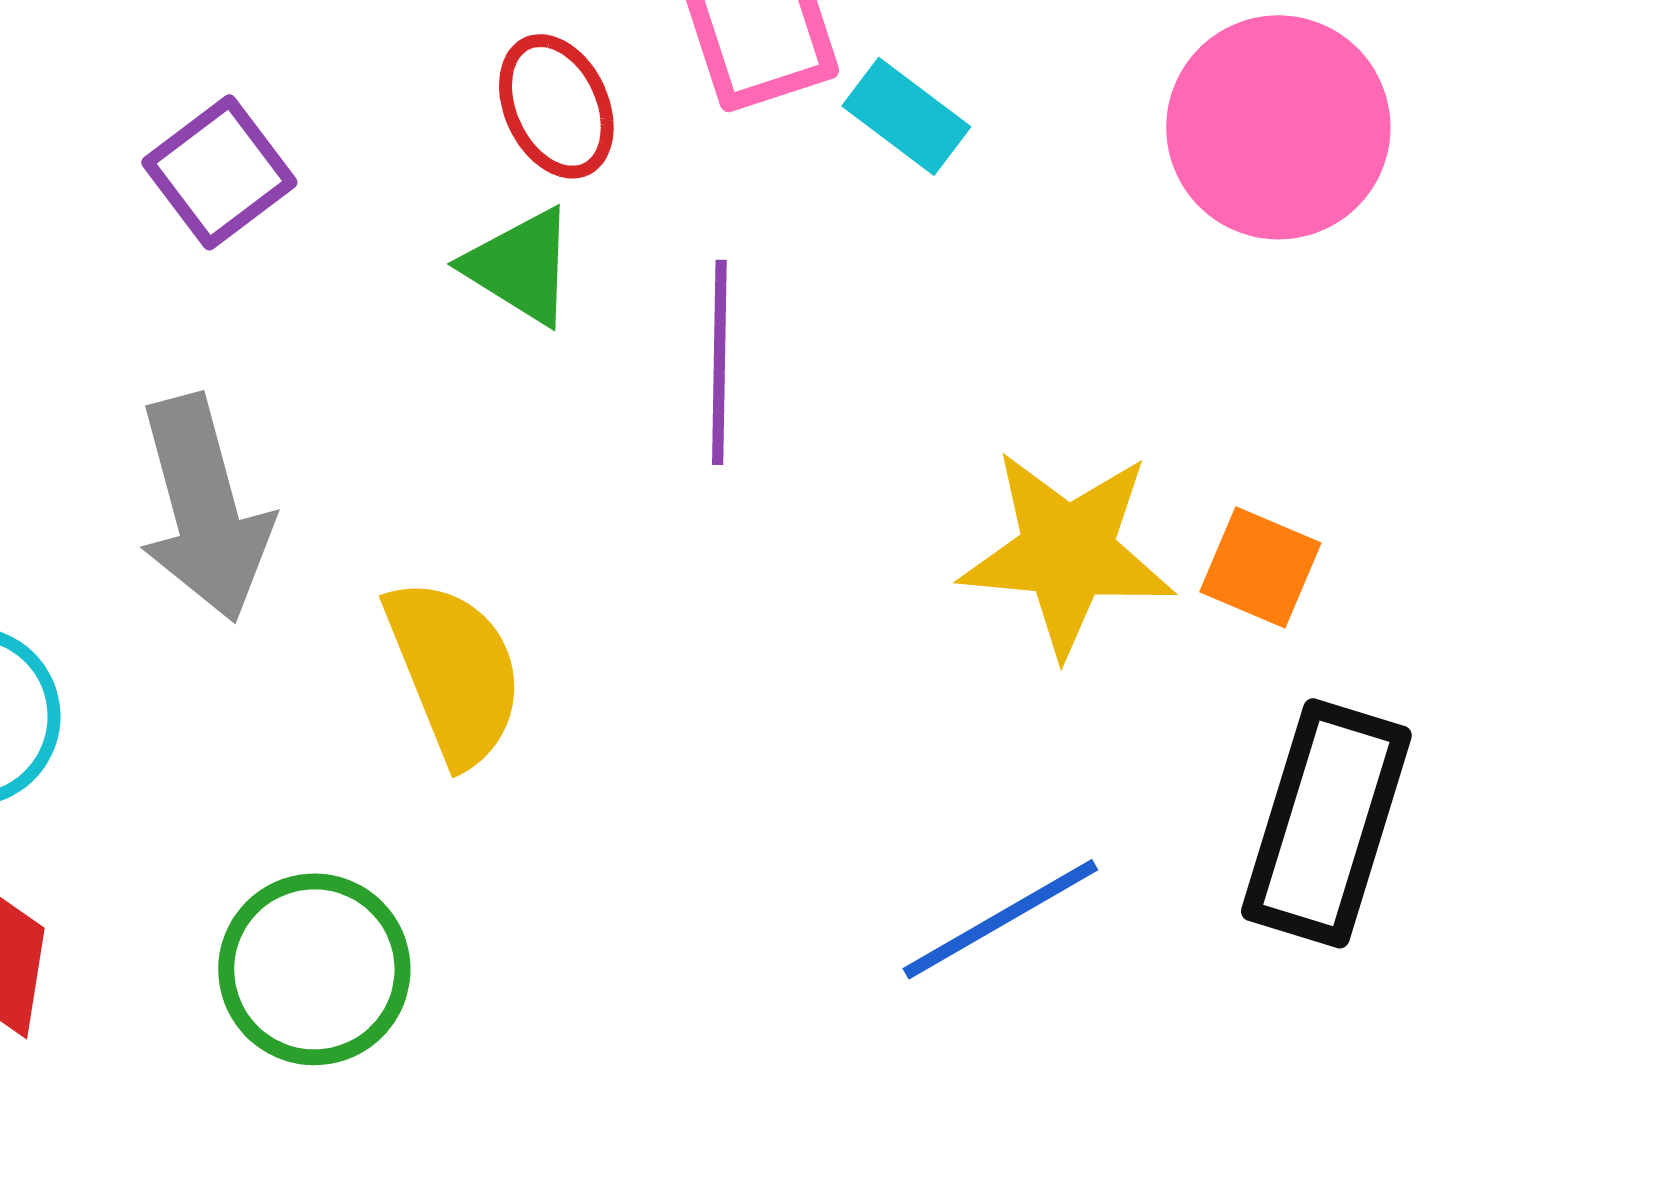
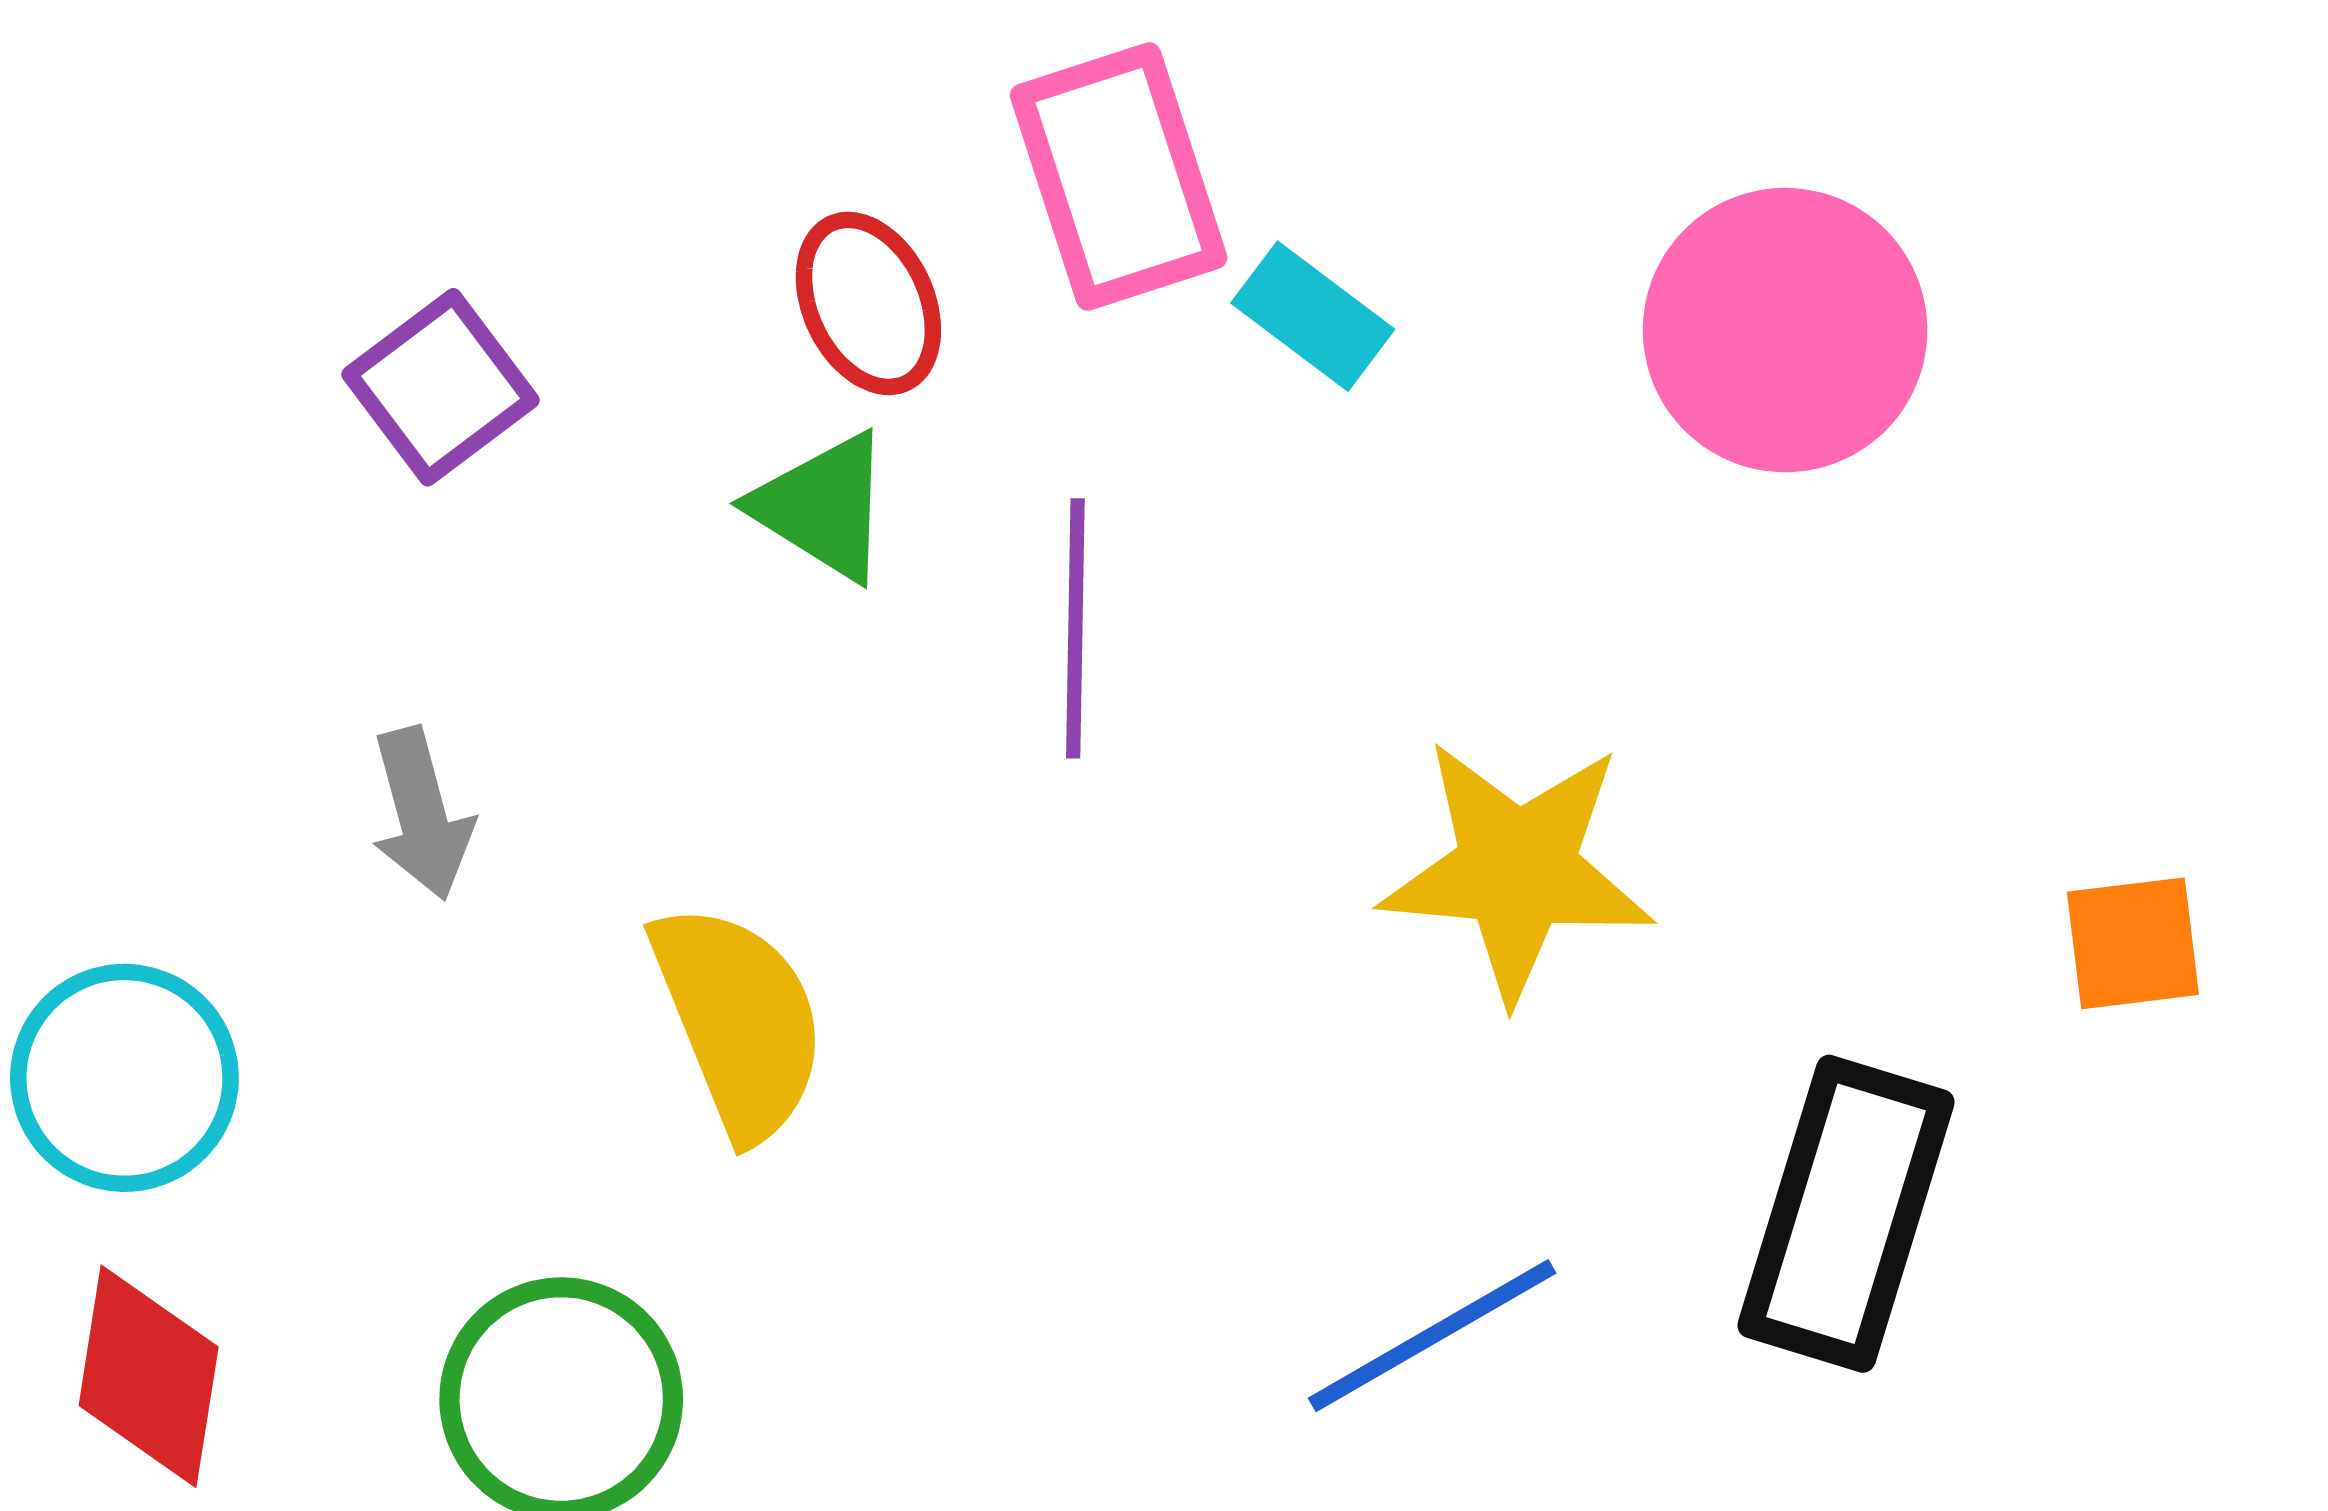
gray arrow: (204, 508) -> (422, 814), size x0.6
orange square: (1260, 567) -> (2133, 943), moved, turned -30

